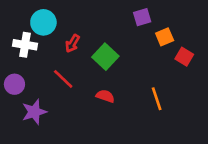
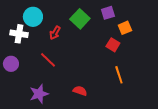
green square: (105, 57) -> (80, 19), moved
red square: (184, 57) -> (113, 45), moved
red semicircle: (105, 96) -> (80, 91), moved
purple star: (34, 112) -> (39, 94), moved

